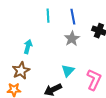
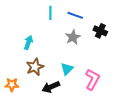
blue line: (73, 17) -> (75, 15), turned -63
brown star: (21, 71) -> (35, 67), moved

